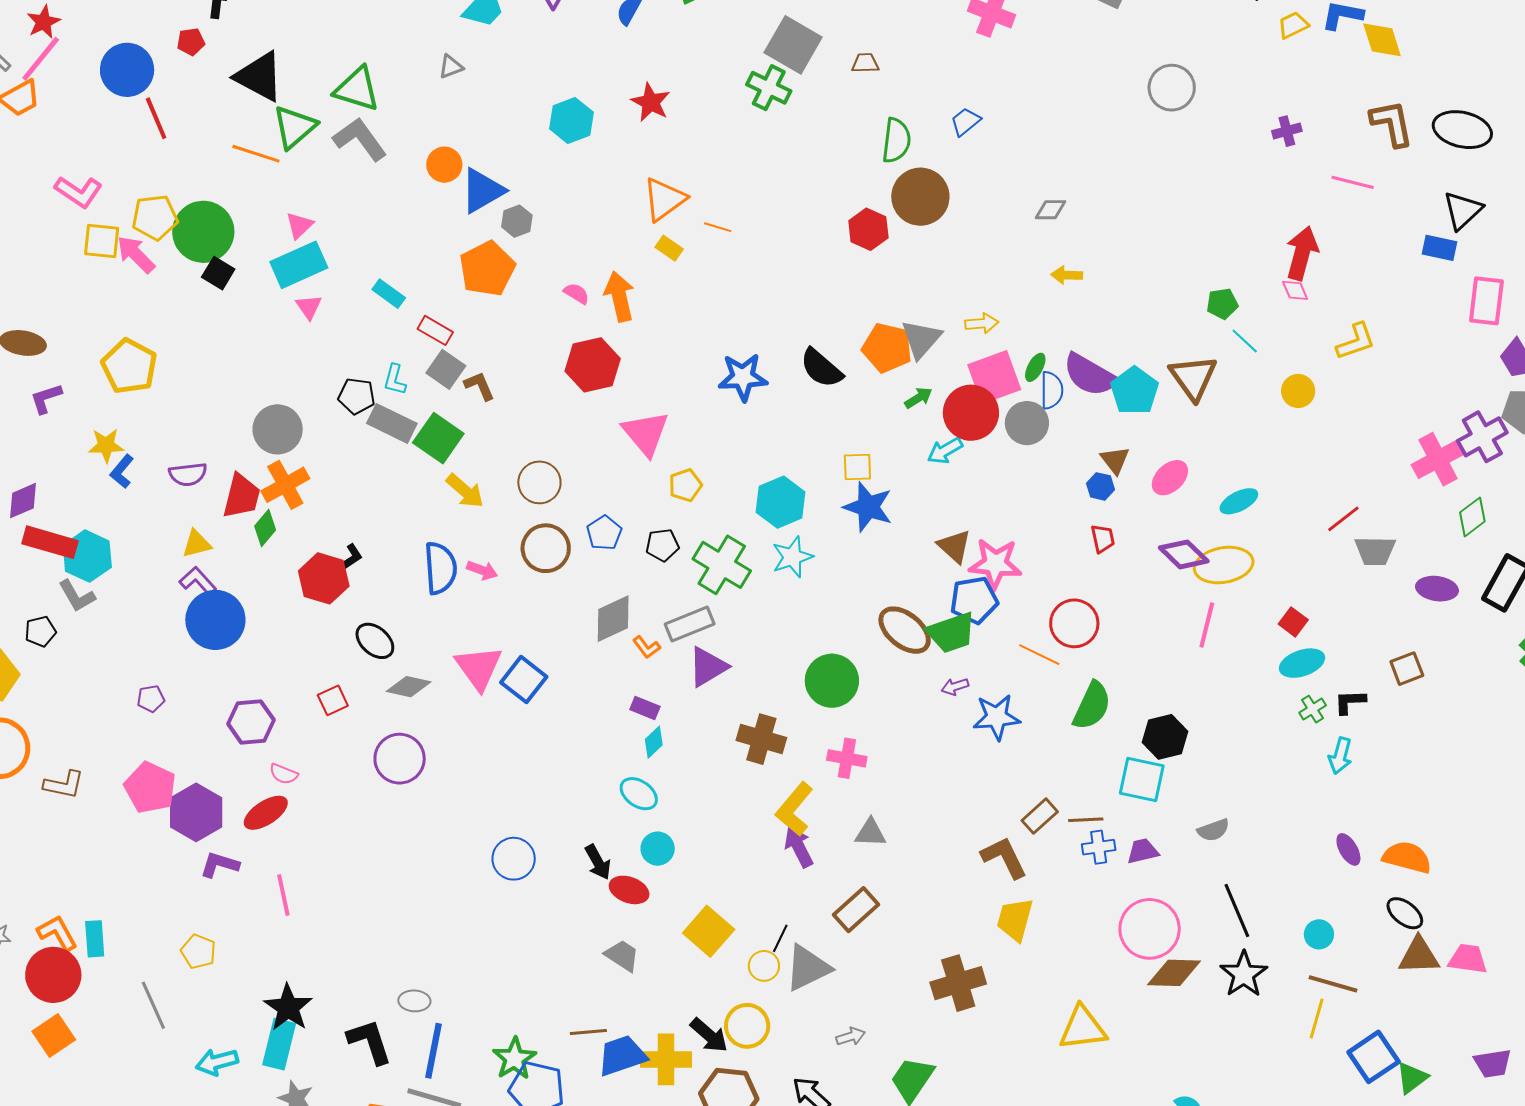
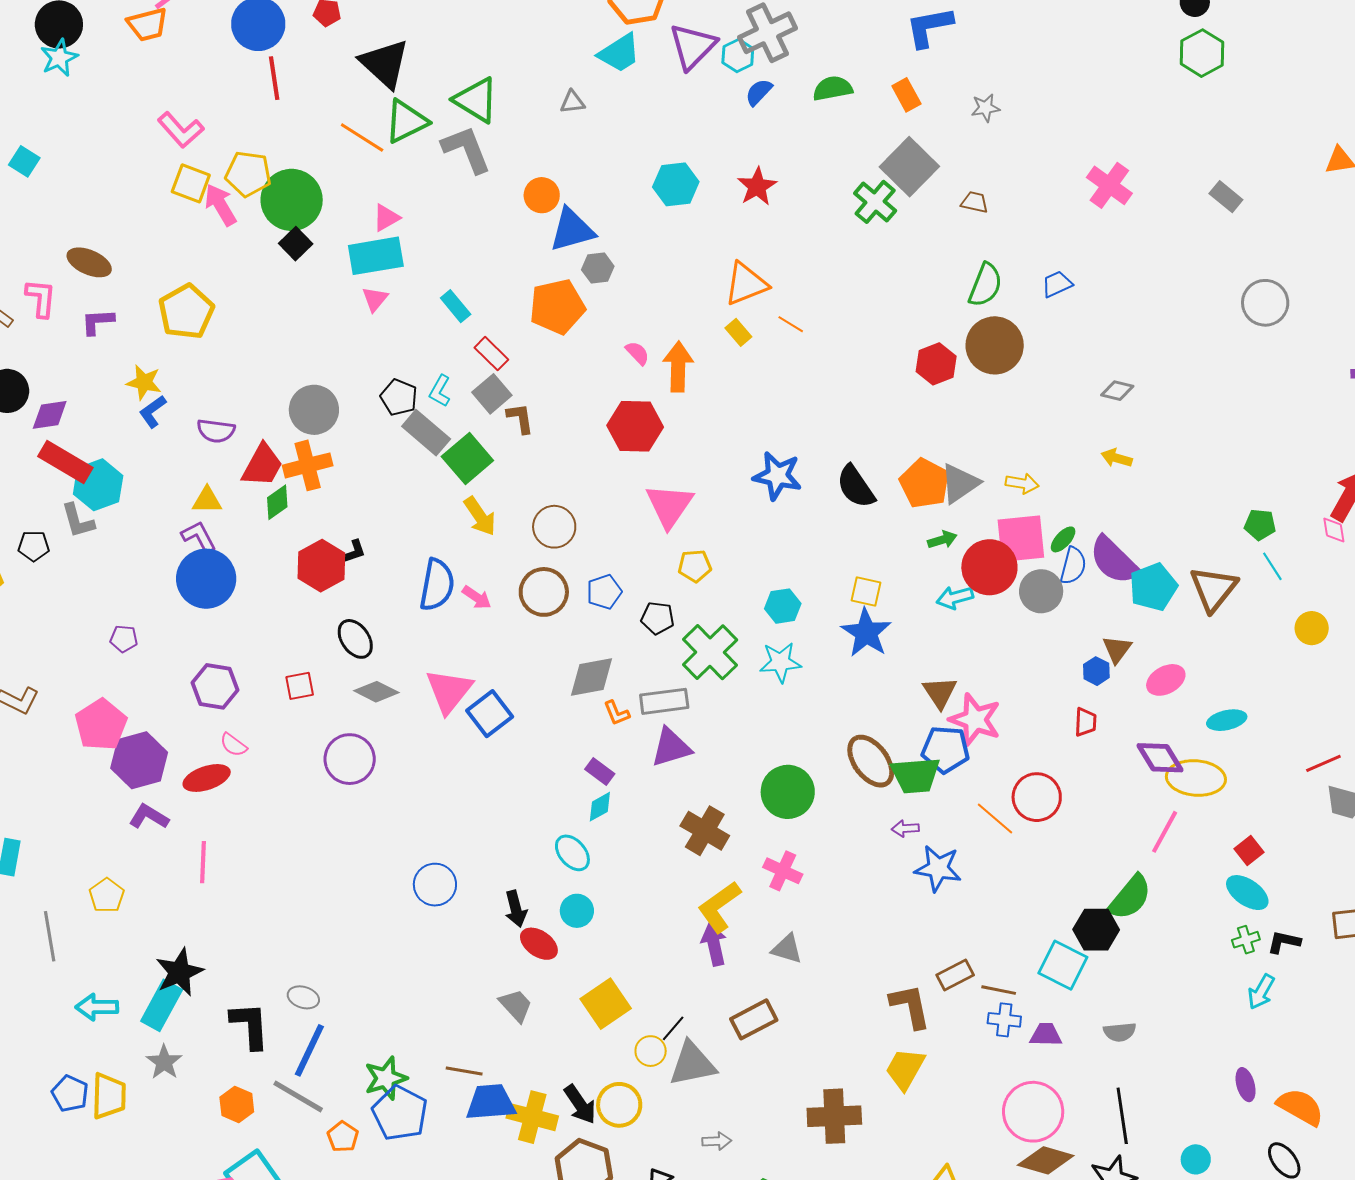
cyan hexagon: (781, 502) -> (783, 606), size x0.7
cyan ellipse: (1302, 663) -> (1247, 893), turned 39
green semicircle: (1092, 706) -> (1130, 897), moved

